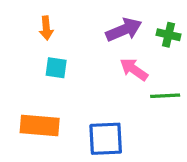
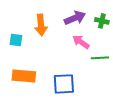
orange arrow: (46, 28) -> (41, 25), moved, size x1.5
cyan square: (56, 68) -> (16, 40), moved

